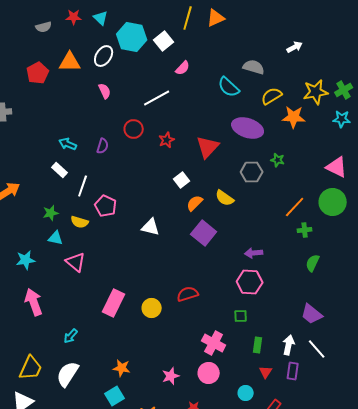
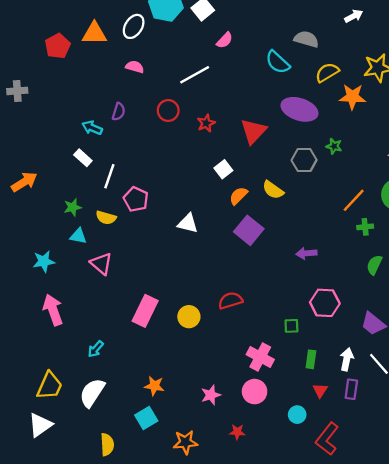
pink semicircle: (105, 91) -> (135, 67), turned -49
purple semicircle: (103, 146) -> (119, 112), moved
pink hexagon: (250, 282) -> (325, 303), moved

